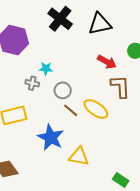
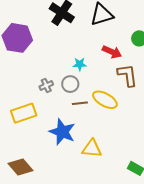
cyan star: (46, 69) -> (80, 64), moved
gray cross: (32, 83) -> (46, 86), moved, turned -32
brown line: (71, 110) -> (80, 103), turned -42

